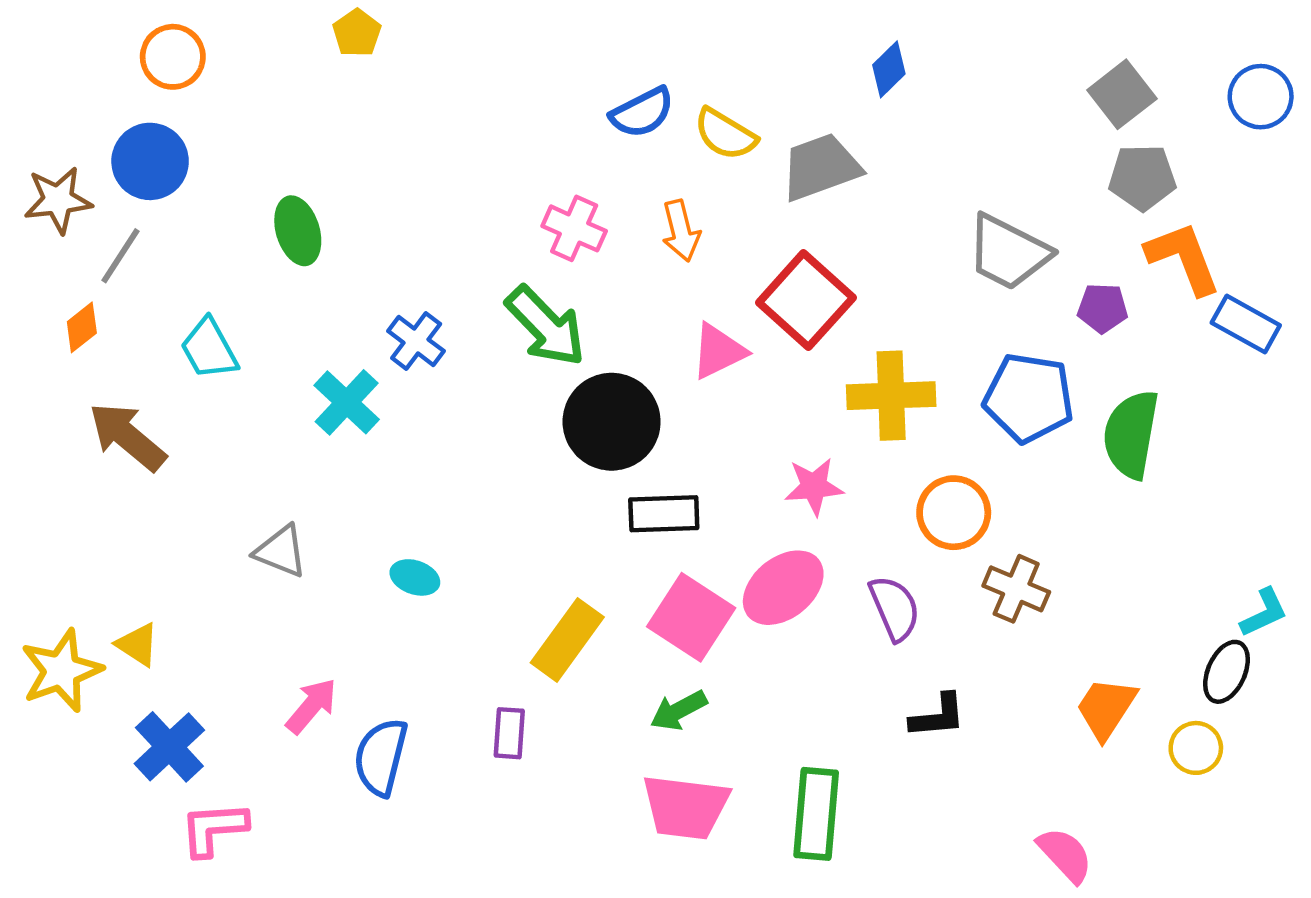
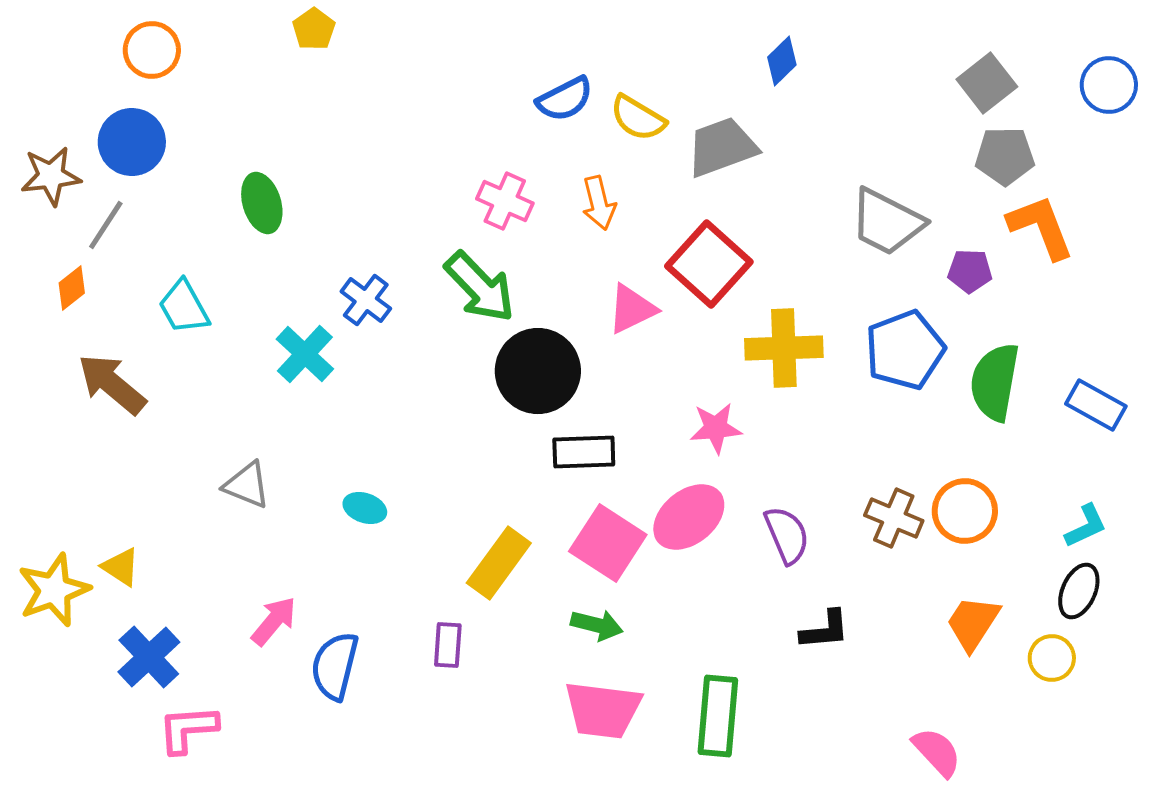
blue rectangle: (1246, 324) -> (1096, 405), moved
blue pentagon: (1029, 398) -> (905, 350), turned -30
orange circle: (954, 513) -> (965, 511), moved
cyan L-shape: (1264, 613) -> (1086, 526), moved
green arrow: (679, 710) -> (597, 625), turned -138

